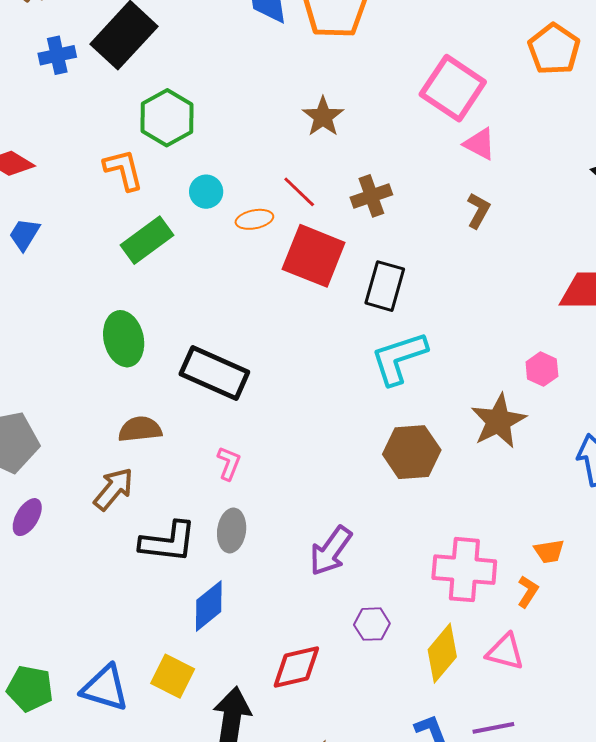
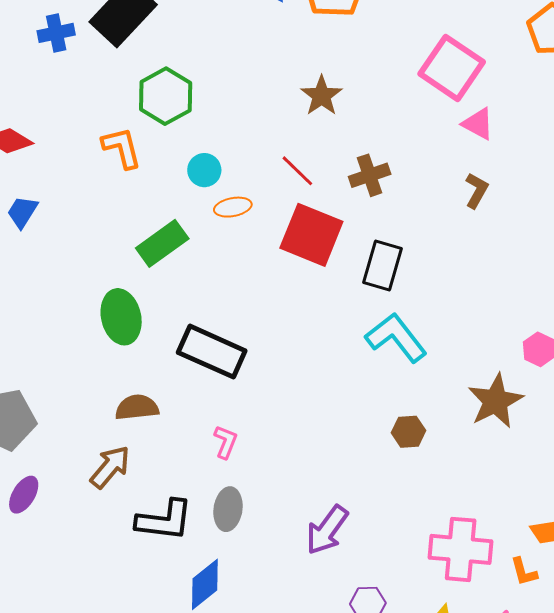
orange ellipse: (254, 219) -> (233, 207), moved
green rectangle: (147, 240) -> (162, 243), moved
cyan L-shape: (399, 358) -> (396, 338), turned 70
brown hexagon: (412, 452) -> (409, 432), size x0.6
orange L-shape: (528, 592) -> (524, 572), turned 132

